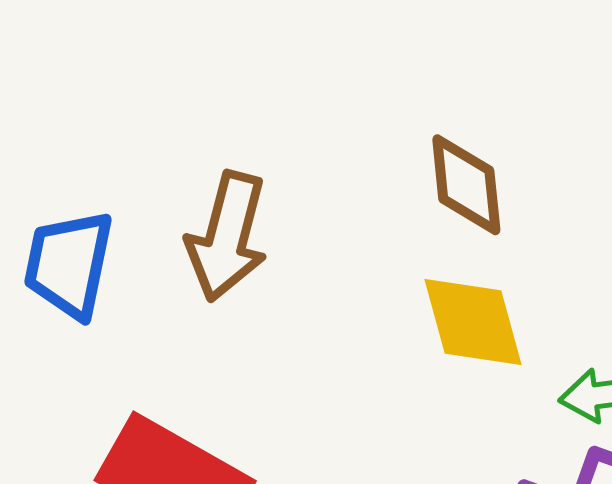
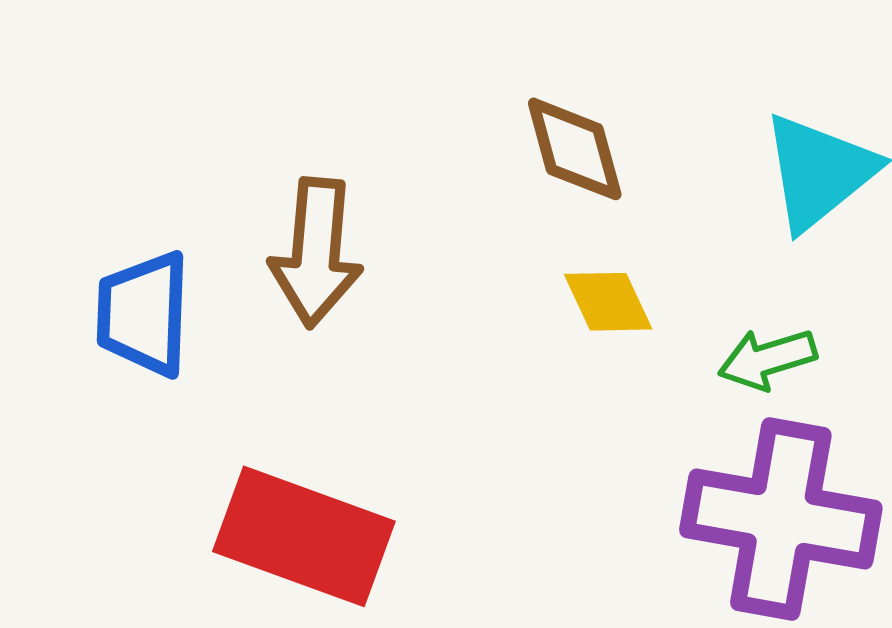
yellow diamond: (473, 322) -> (608, 302), size x0.7

